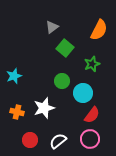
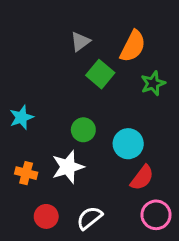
orange semicircle: (99, 30) -> (133, 46), moved
green star: (92, 64) -> (153, 83), moved
green circle: (62, 81) -> (83, 130), moved
pink circle: (90, 139) -> (156, 215), moved

